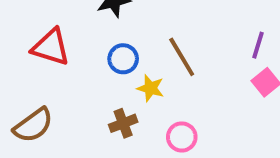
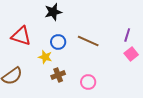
brown line: (182, 57) -> (88, 41), turned -35
yellow star: (150, 88) -> (45, 57), moved

